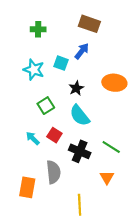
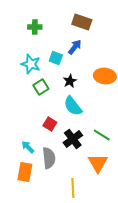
green square: (46, 106) -> (41, 87), moved
cyan arrow: (33, 138) -> (28, 147), moved
black cross: (80, 151) -> (73, 139), turned 30
orange triangle: (107, 178) -> (98, 163), size x1.5

